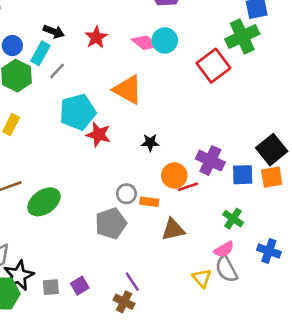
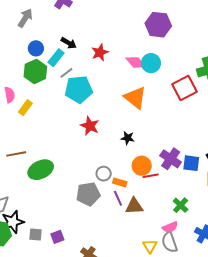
orange triangle: (128, 90) -> (135, 98), moved
cyan pentagon: (78, 112) -> (79, 89), moved
blue square: (243, 175) -> (191, 163), moved
purple line: (132, 282) -> (118, 198), moved

